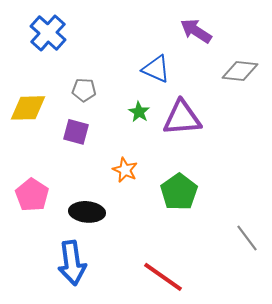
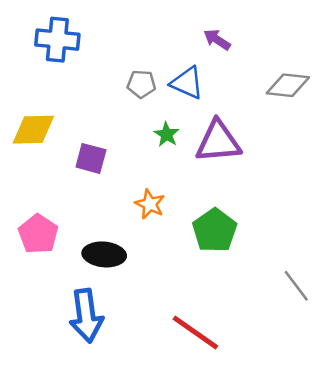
purple arrow: (196, 31) -> (217, 40), moved, size x0.7
blue cross: (48, 33) -> (57, 40), turned -36
gray pentagon: (84, 90) -> (141, 84), moved

